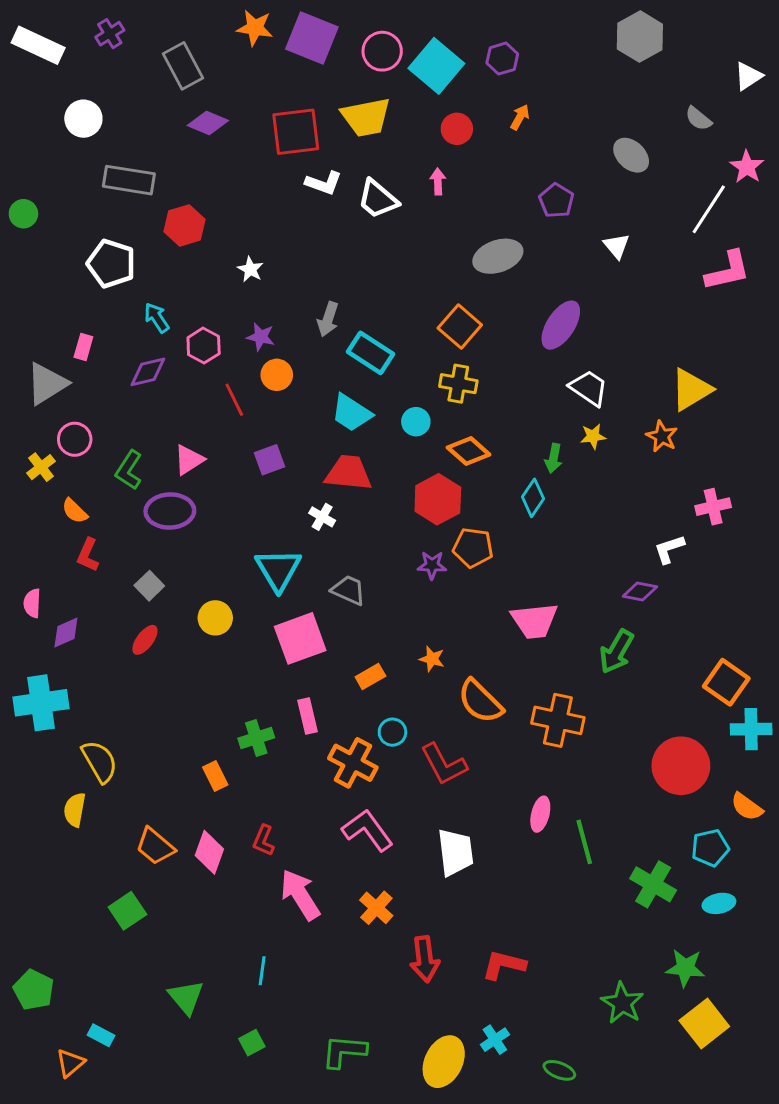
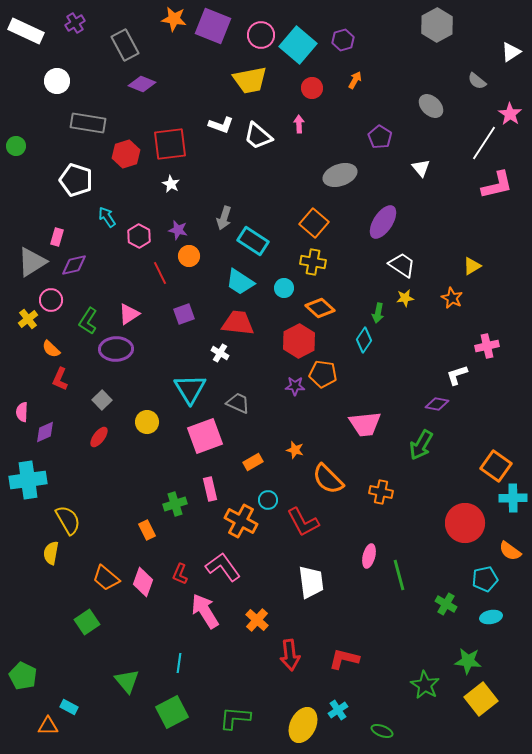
red square: (296, 132) -> (170, 144), moved
purple diamond: (148, 372) -> (74, 265), moved
yellow triangle: (691, 389) -> (472, 266), size x0.6
orange cross: (558, 720) -> (381, 492), size x0.7
pink L-shape: (368, 830) -> (223, 567), moved
green cross: (653, 884) -> (446, 604), size x0.7
green square: (252, 1043) -> (172, 712), size x1.8
orange triangle: (70, 1063) -> (48, 726), turned 40

